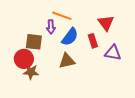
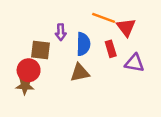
orange line: (62, 16) -> (104, 18), moved
blue semicircle: (70, 37) -> (83, 44), turned -36
brown star: (31, 72) -> (25, 86), moved

